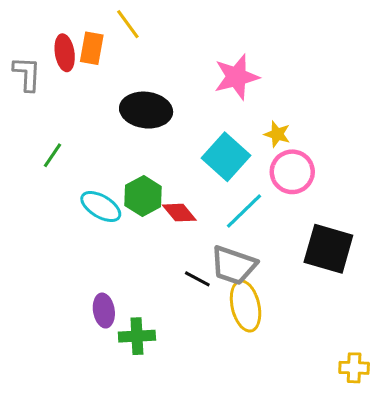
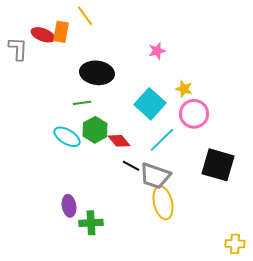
red ellipse: (65, 53) -> (43, 35), turned -60
pink star: (236, 77) -> (157, 51), size x0.6
green line: (53, 155) -> (82, 103), moved, turned 48
black line: (197, 279) -> (131, 166), moved

